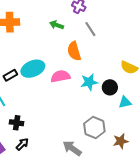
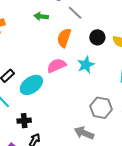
orange semicircle: (74, 51) -> (64, 38), turned 48
cyan ellipse: (33, 69) -> (31, 85), moved
black circle: (110, 87) -> (97, 37), moved

